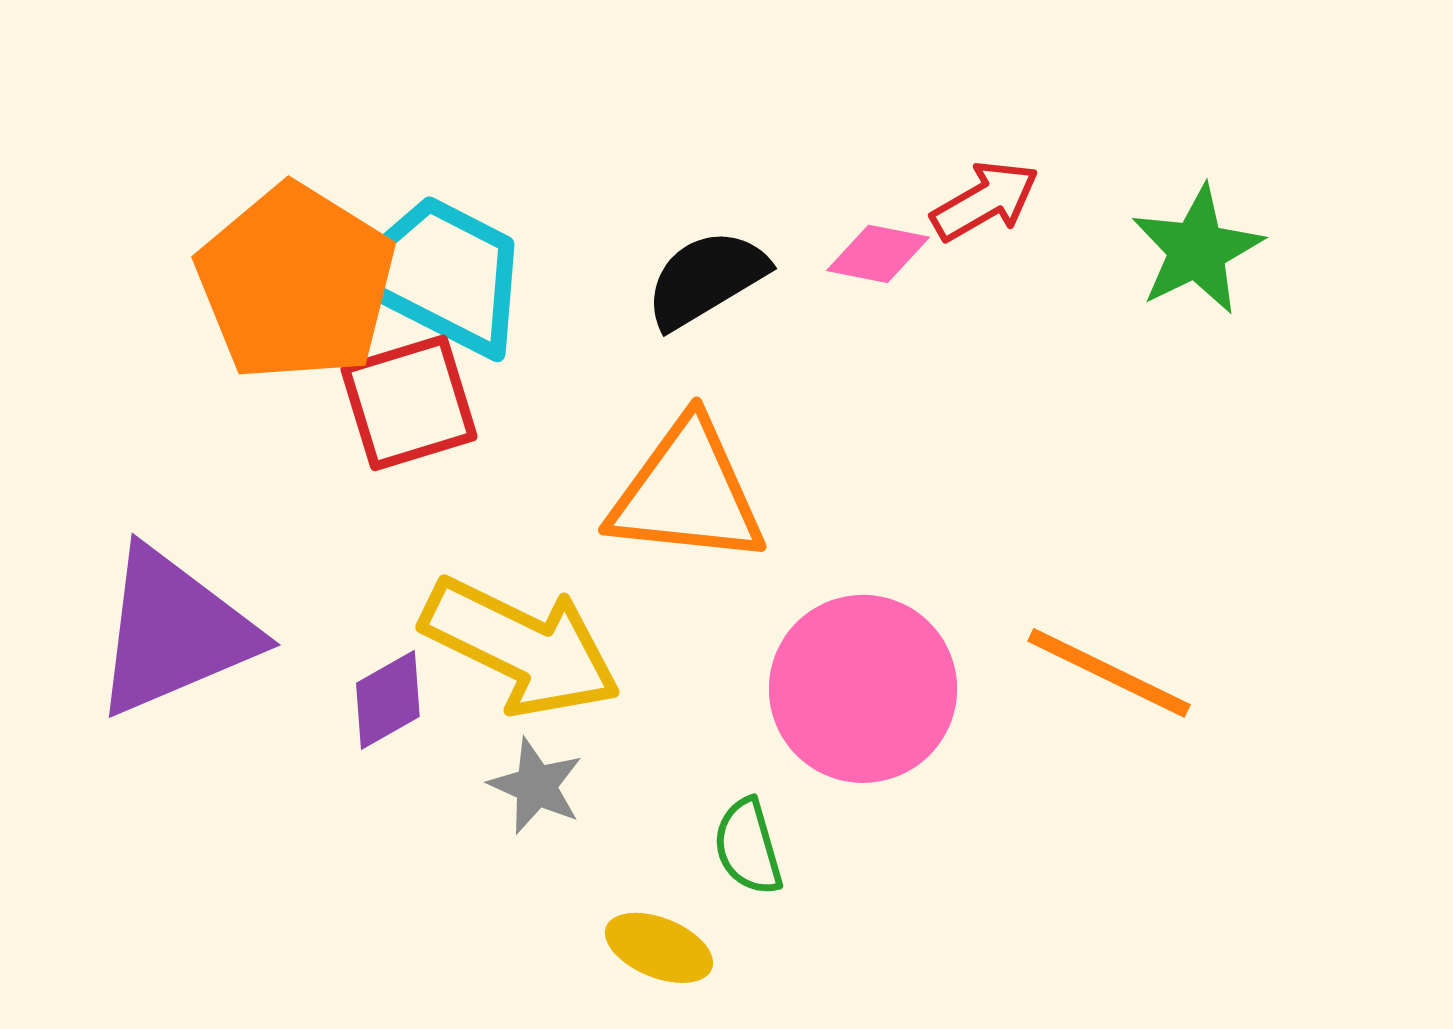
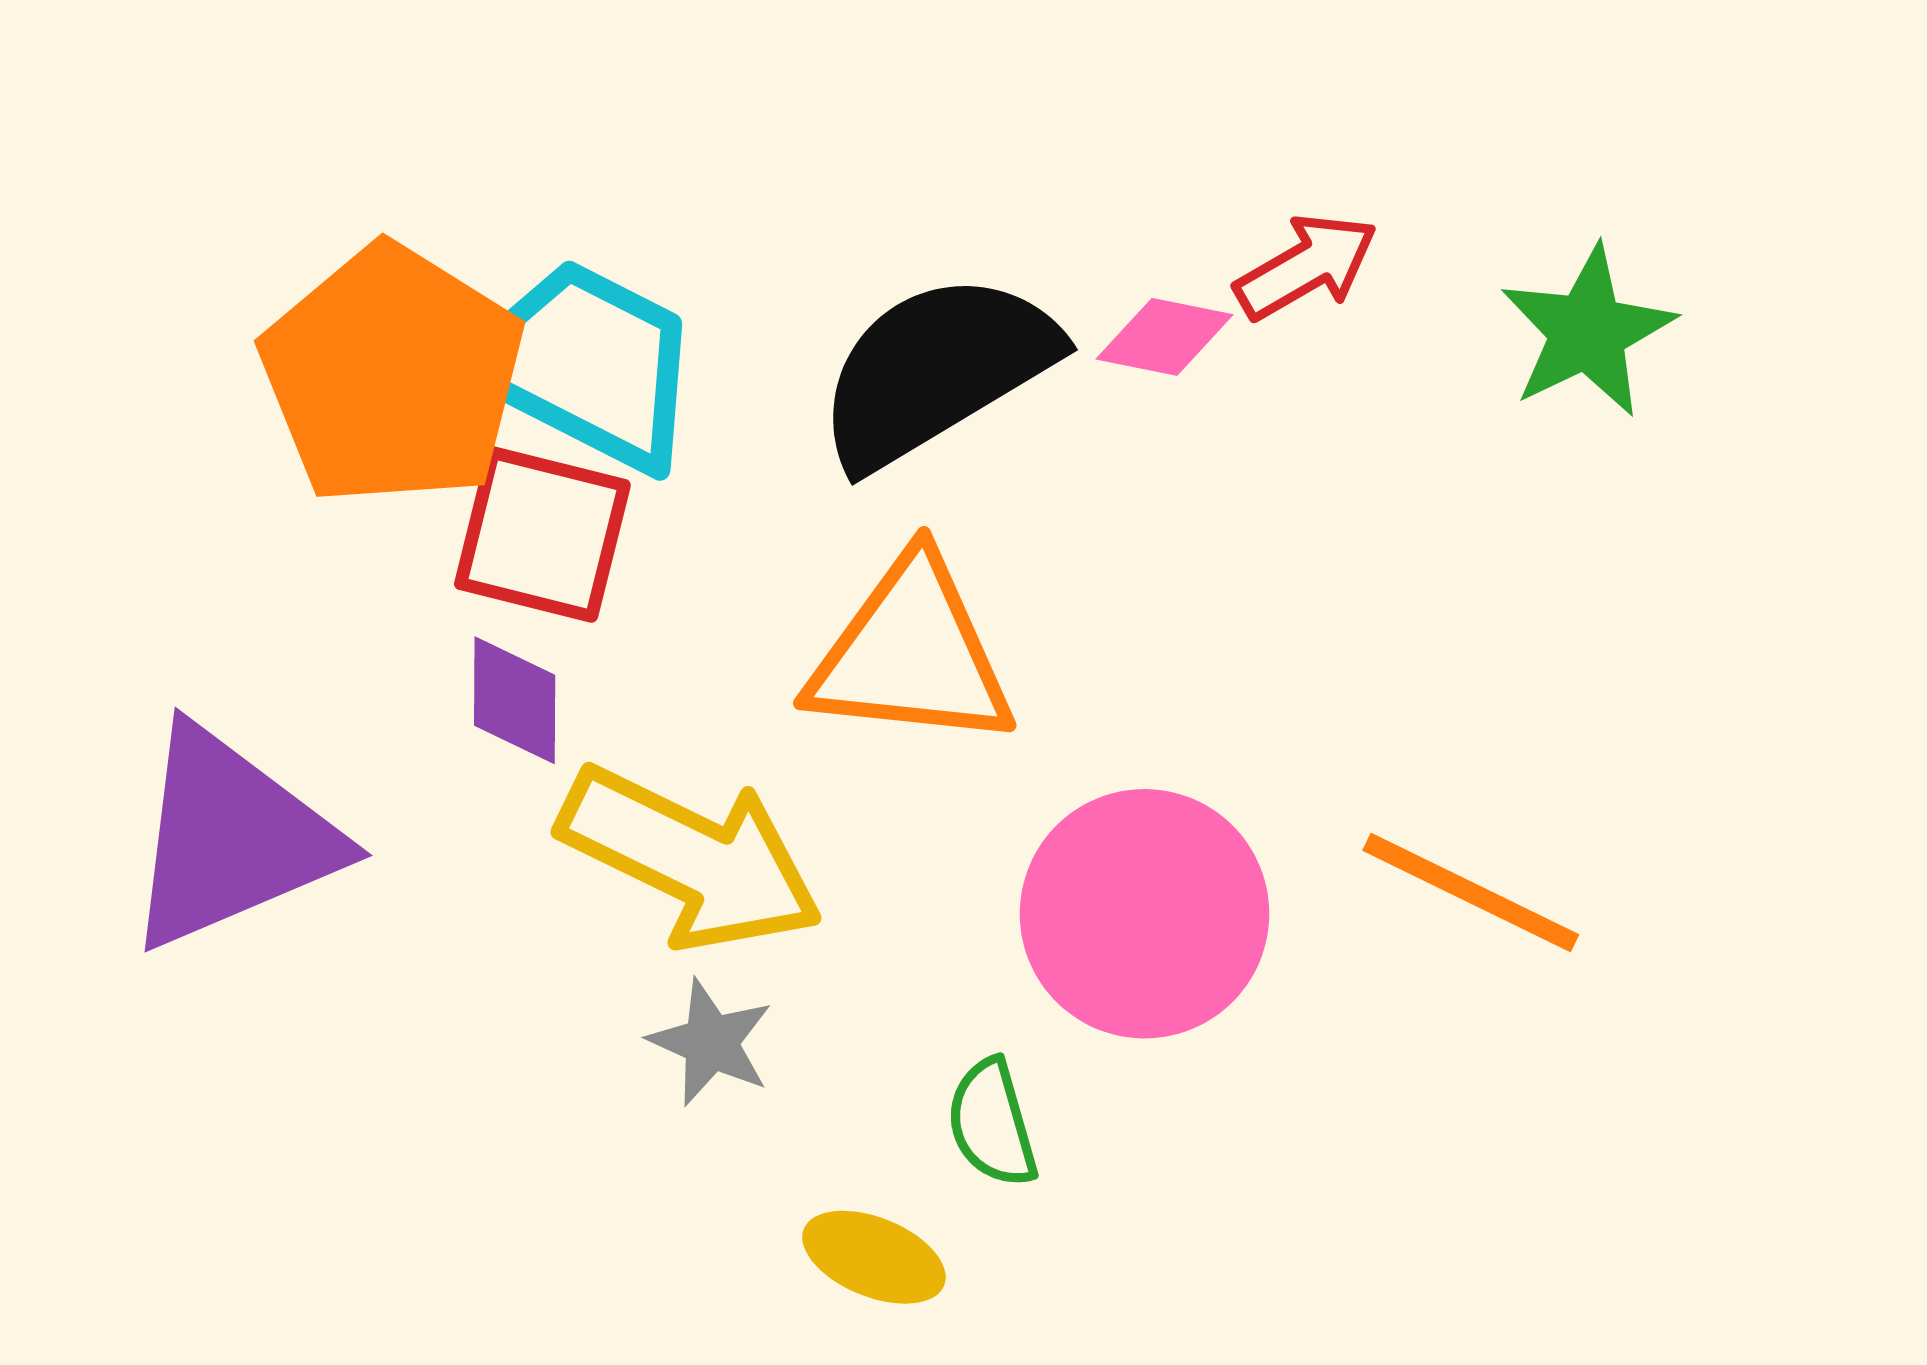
black semicircle: (706, 279) -> (936, 370), size x1.5
red square: (409, 403) -> (542, 534), turned 31
purple diamond: (388, 700) -> (515, 700), moved, turned -60

